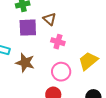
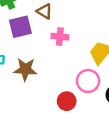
pink circle: (61, 72) -> (88, 81), moved

